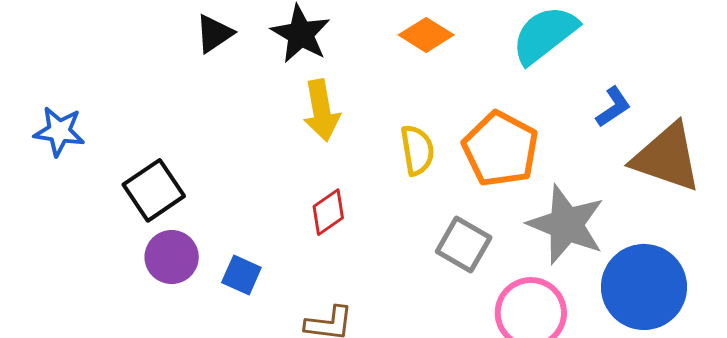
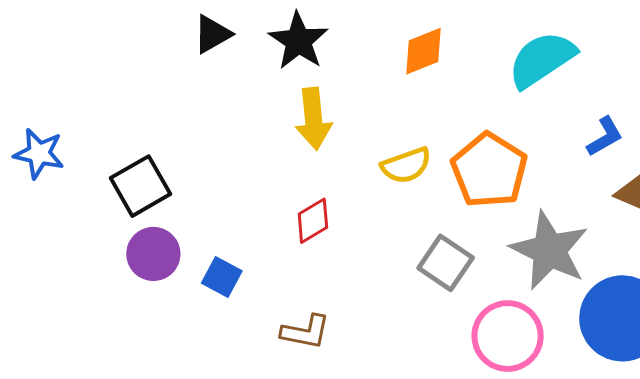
orange diamond: (426, 35) -> (424, 51), turned -58
blue star: (59, 131) -> (39, 154), moved
yellow semicircle: (417, 150) -> (406, 165), turned 75

